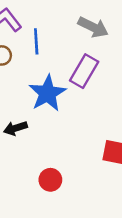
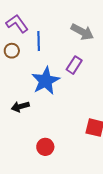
purple rectangle: (84, 71) -> (74, 65), size x0.7

